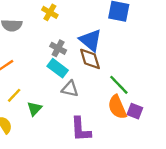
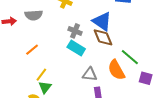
gray triangle: (70, 89) -> (90, 74), moved
orange semicircle: (117, 107) -> (116, 70), moved
green triangle: (34, 109) -> (45, 87), moved

